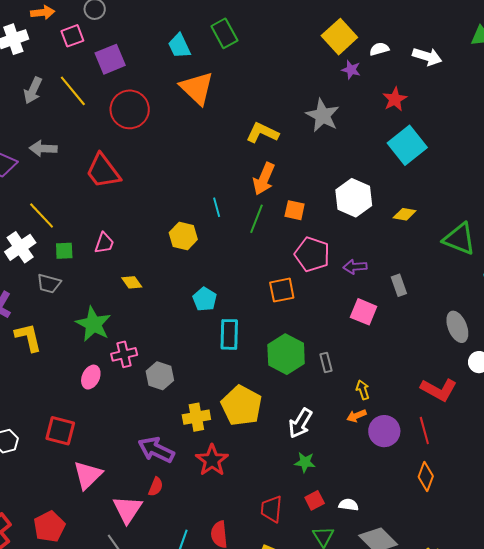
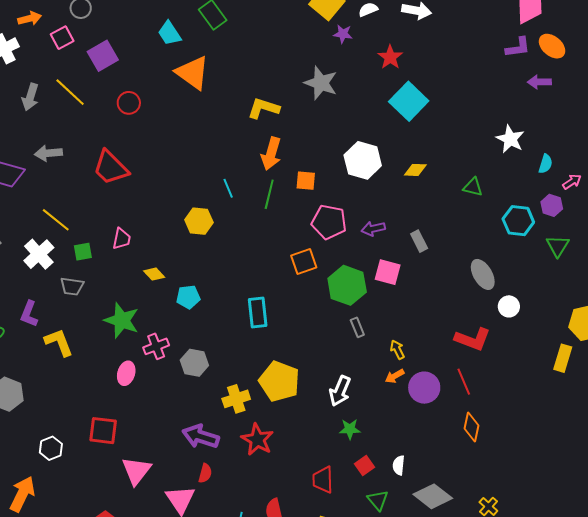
red circle: (130, 109) -> (129, 103), size x0.6
green triangle: (459, 239) -> (473, 187), size x0.6
cyan pentagon: (205, 299) -> (188, 297), moved, turned -30
green hexagon: (286, 354) -> (347, 285), moved
white semicircle: (349, 505) -> (399, 465), turned -84

